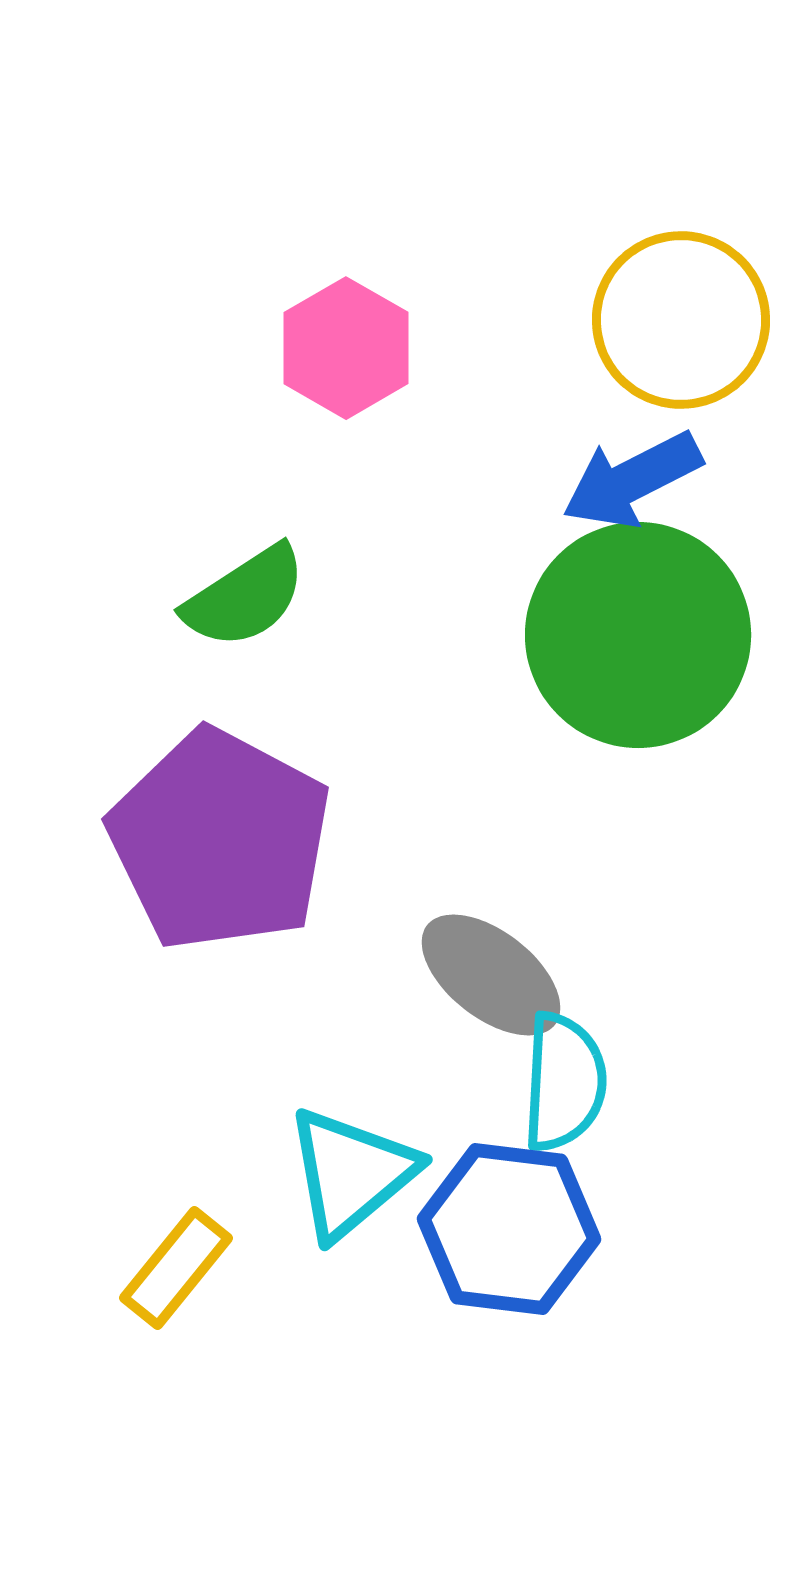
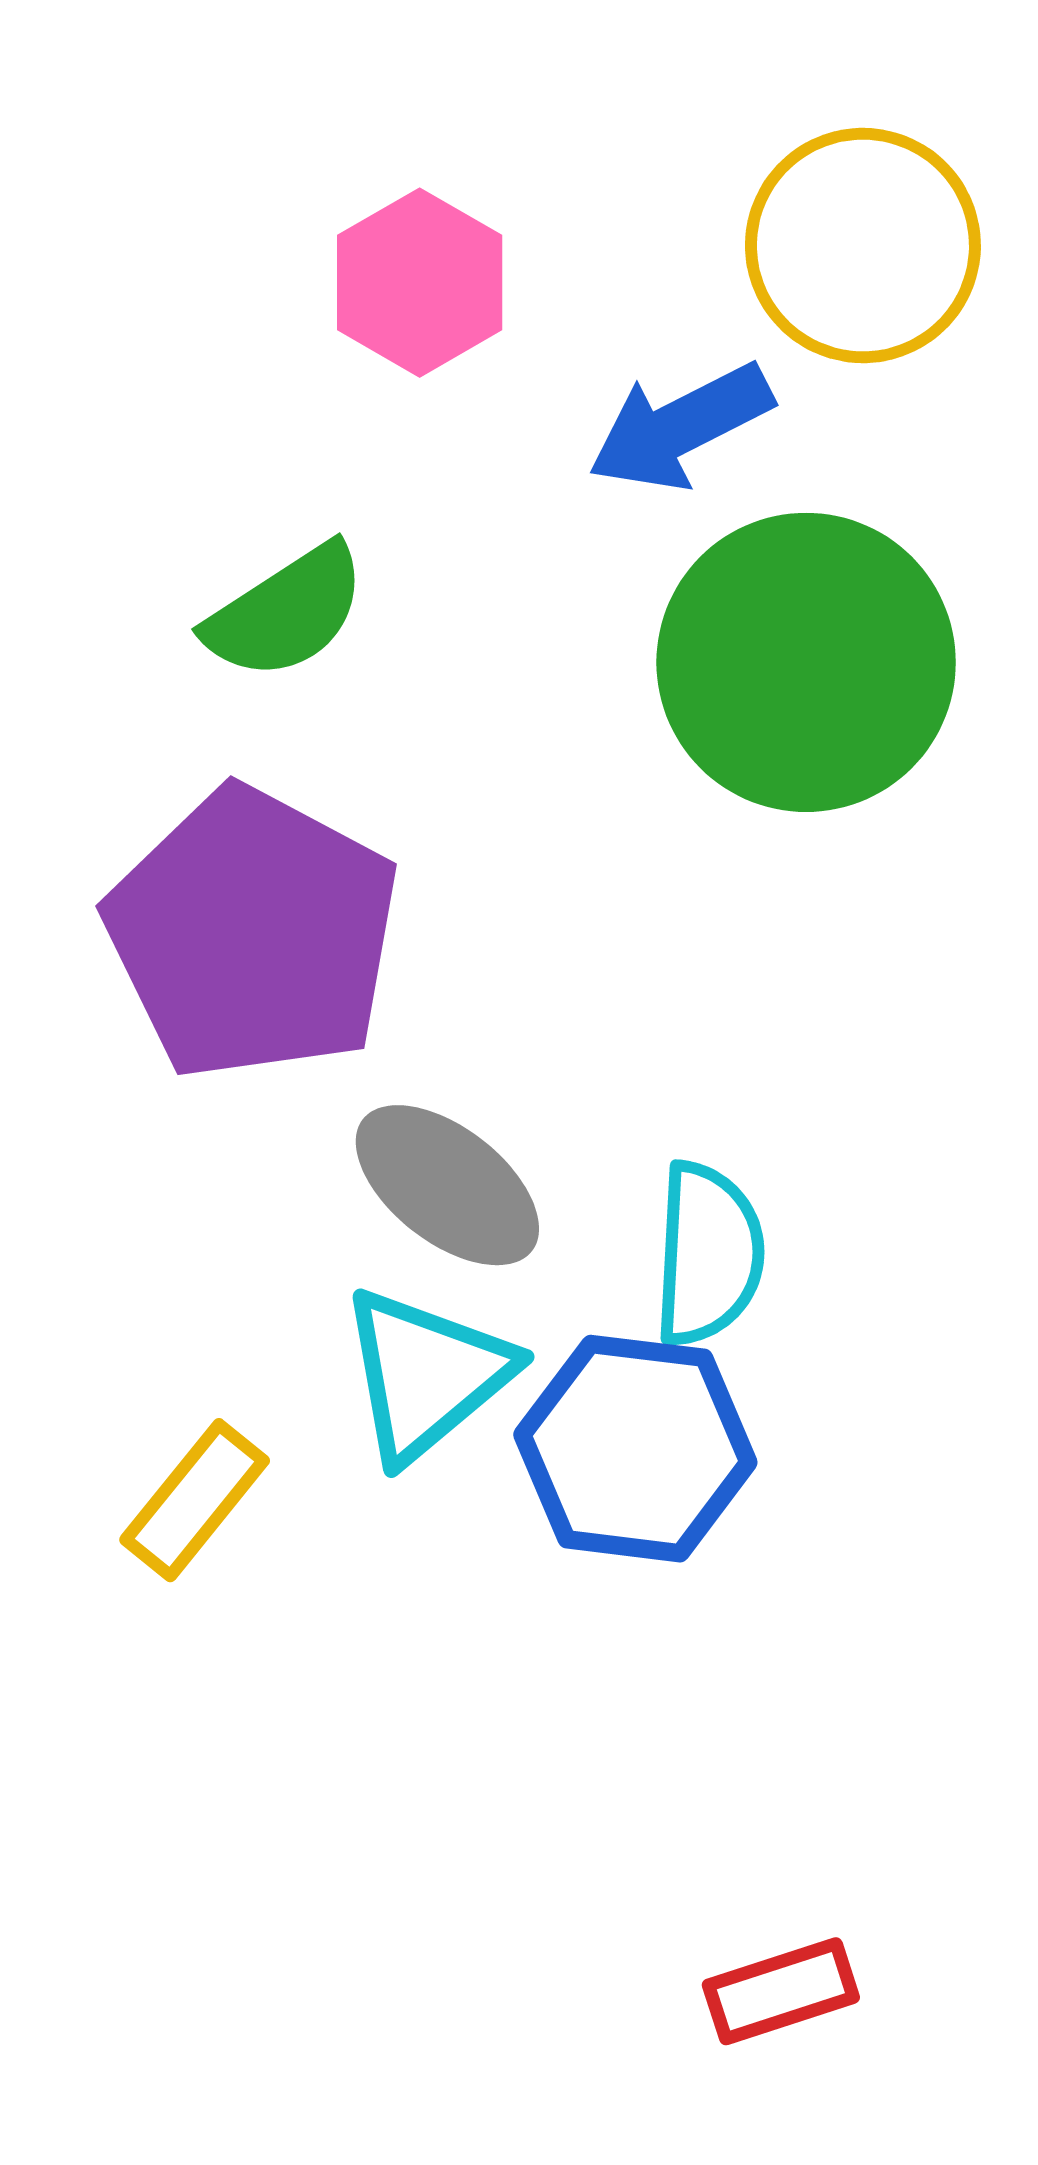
blue arrow: (632, 480) -> (680, 427), moved
gray ellipse: (491, 975) -> (447, 1185), moved

